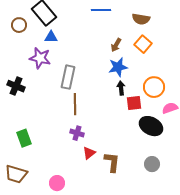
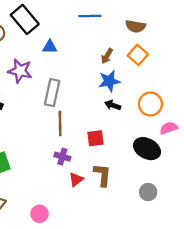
blue triangle: (51, 37) -> (50, 47), moved
black arrow: (121, 88) -> (113, 105), turned -64
red square: (134, 103) -> (96, 138), moved
brown L-shape: (112, 162) -> (102, 175), moved

